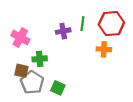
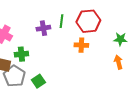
green square: (58, 88) -> (38, 81), turned 32

